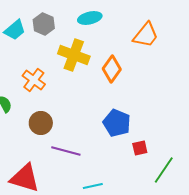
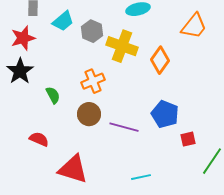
gray hexagon: (44, 24) -> (92, 31), moved
orange cross: (34, 80) -> (93, 81), moved, turned 30
purple line: (66, 151) -> (124, 127), moved

